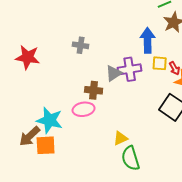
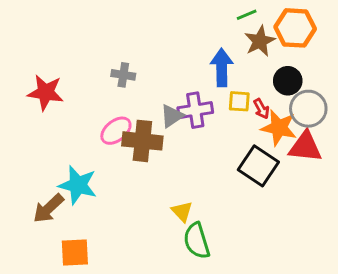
brown cross: (94, 90) -> (142, 141), size x1.5
pink ellipse: (84, 109) -> (116, 131), moved, turned -30
yellow triangle: (121, 138) -> (182, 211), turned -49
orange square: (46, 145) -> (75, 253), moved

